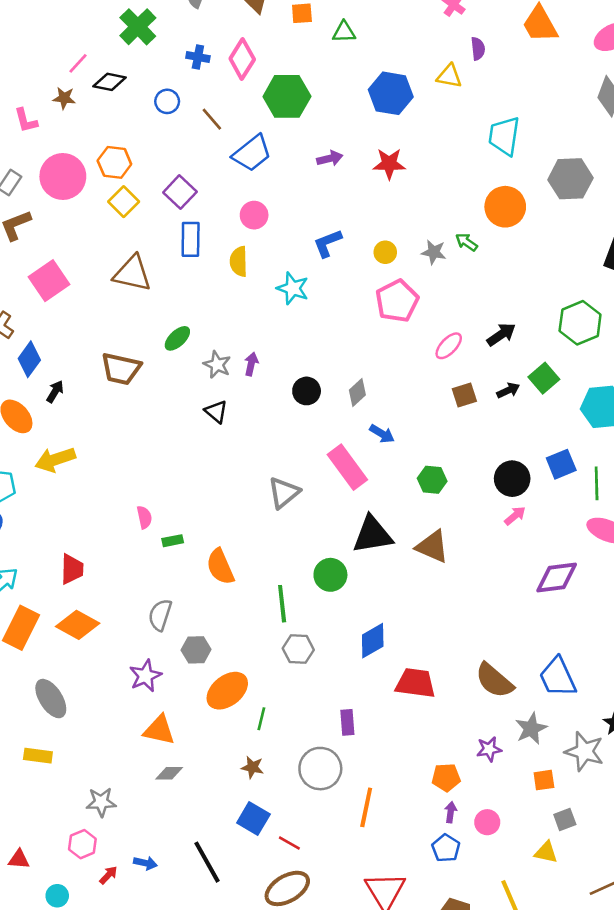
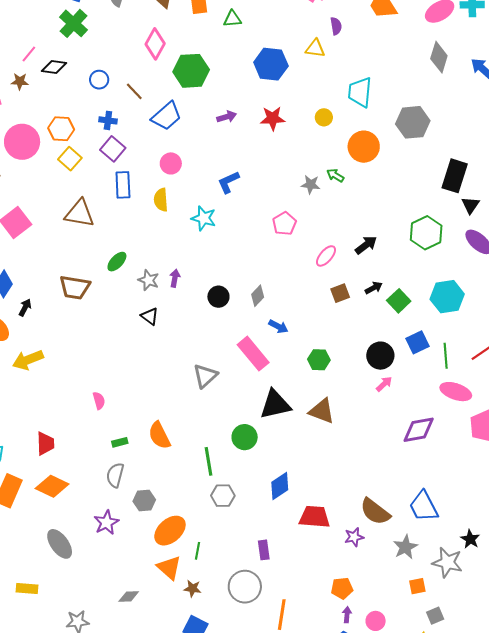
blue cross: (198, 57) -> (108, 120), moved
yellow circle: (385, 252) -> (324, 117), moved
pink pentagon: (397, 301) -> (284, 224), size x0.7
green square: (544, 378) -> (399, 301), moved
green rectangle: (173, 541) -> (120, 442), moved
gray ellipse: (51, 699) -> (60, 544), moved
orange triangle: (159, 730) -> (169, 568), moved, turned 32
purple star: (489, 749) -> (354, 537), moved

